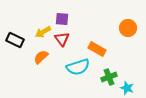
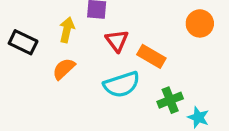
yellow arrow: (43, 32) -> (67, 30), turned 133
red triangle: (62, 39) -> (117, 41), moved

